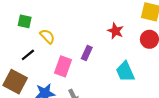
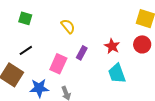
red star: (115, 31) -> (112, 46), moved
yellow semicircle: (47, 36) -> (68, 26), moved

